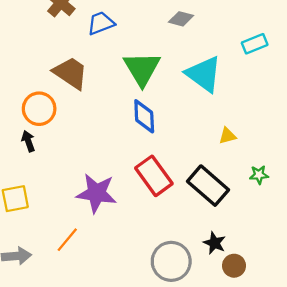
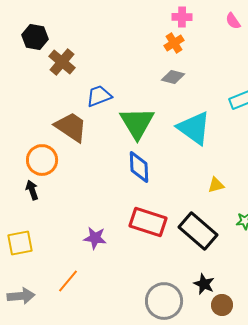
blue trapezoid: (101, 23) -> (99, 96), moved
red rectangle: (154, 176) -> (148, 222), turned -36
purple star: (96, 193) -> (95, 238), size x0.6

